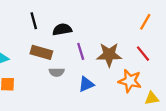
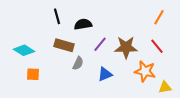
purple line: (81, 51) -> (100, 44), turned 56
gray semicircle: (57, 72) -> (78, 63), turned -64

